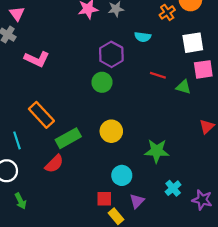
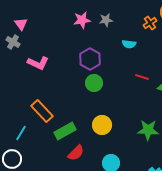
purple hexagon: (111, 54) -> (90, 59), moved
cyan line: (17, 140) -> (21, 133), turned 49
green star: (157, 151) -> (148, 130), moved
red semicircle: (54, 164) -> (76, 153), moved

